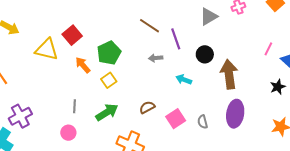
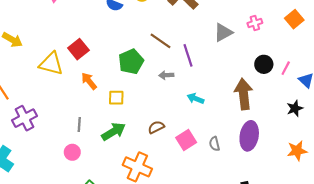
green pentagon: (109, 53) -> (131, 62), moved
black circle: (205, 54) -> (264, 64), moved
yellow square: (109, 80) -> (116, 98), turned 35
purple cross: (20, 116) -> (24, 118), moved

